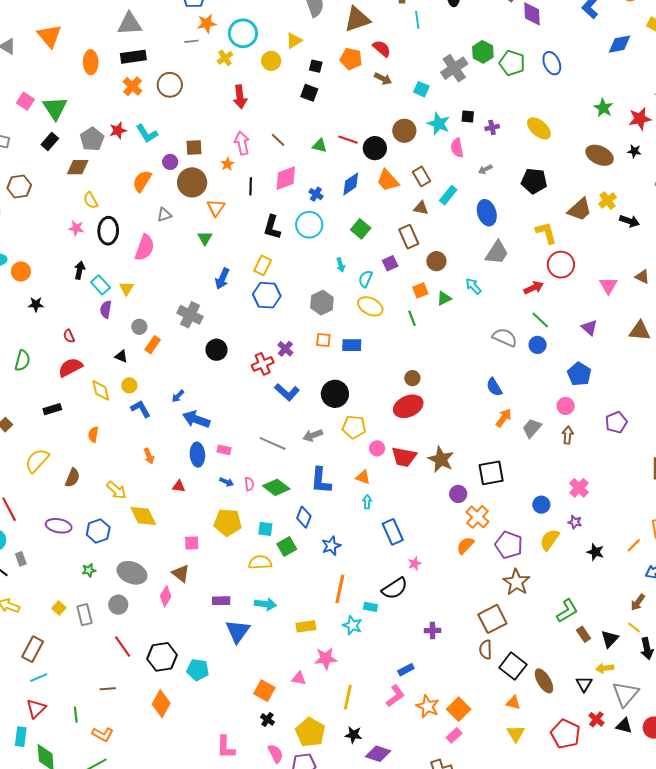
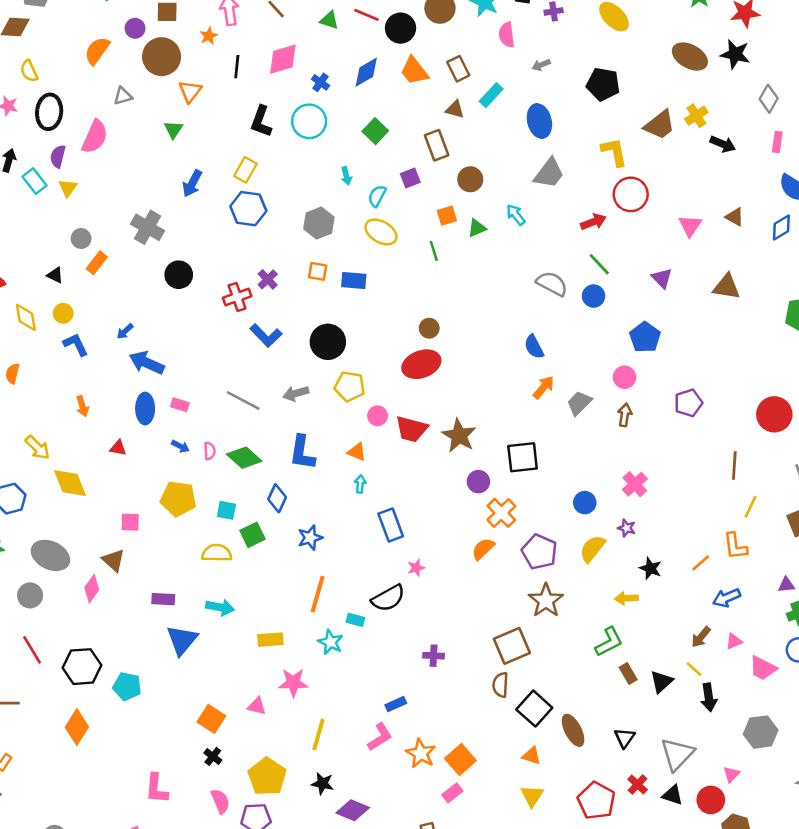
black star: (634, 151) -> (735, 54), size x1.6
purple semicircle: (106, 309) -> (58, 156), moved
yellow arrow: (605, 668) -> (626, 598), moved

